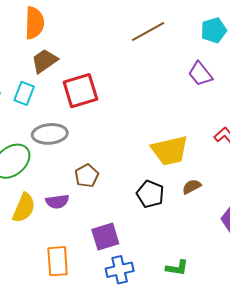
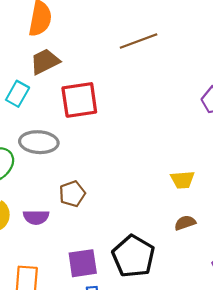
brown line: (148, 31) -> (139, 41), moved
yellow trapezoid: (170, 151) -> (183, 180), moved, size x0.6
black pentagon: (150, 194) -> (133, 256), moved, size x1.4

